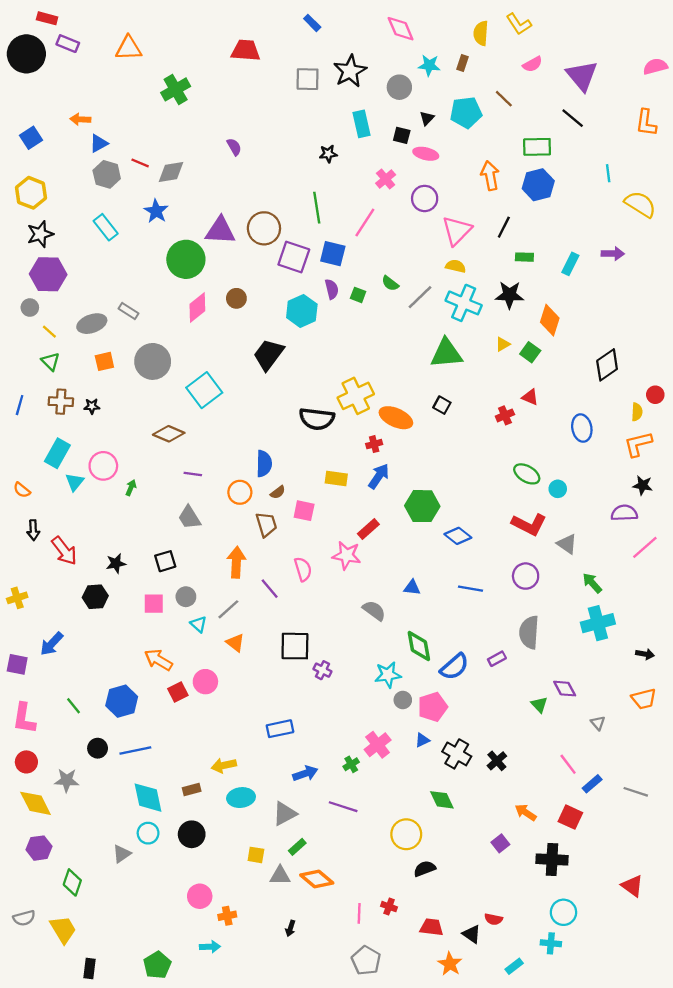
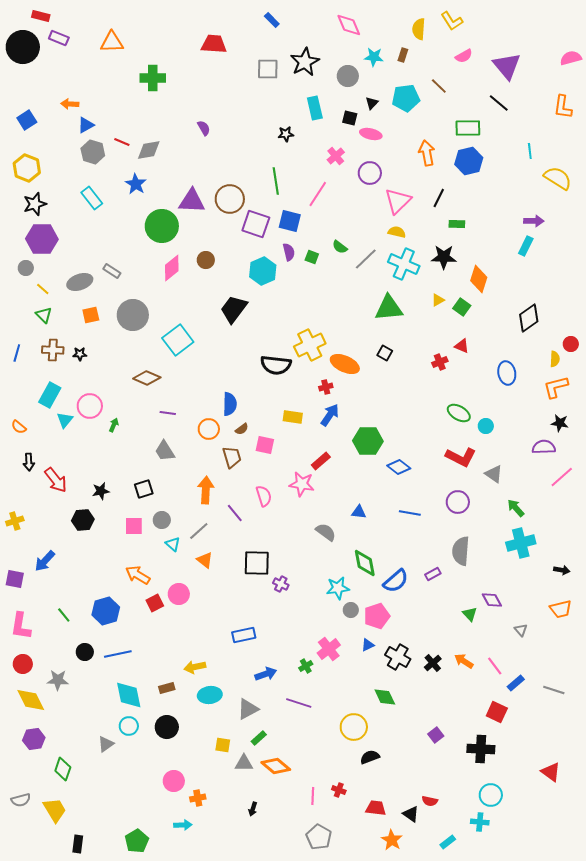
green cross: (176, 89) -> (153, 78), turned 30
cyan rectangle: (570, 264) -> (526, 246), moved
orange arrow: (526, 812) -> (464, 661), moved

